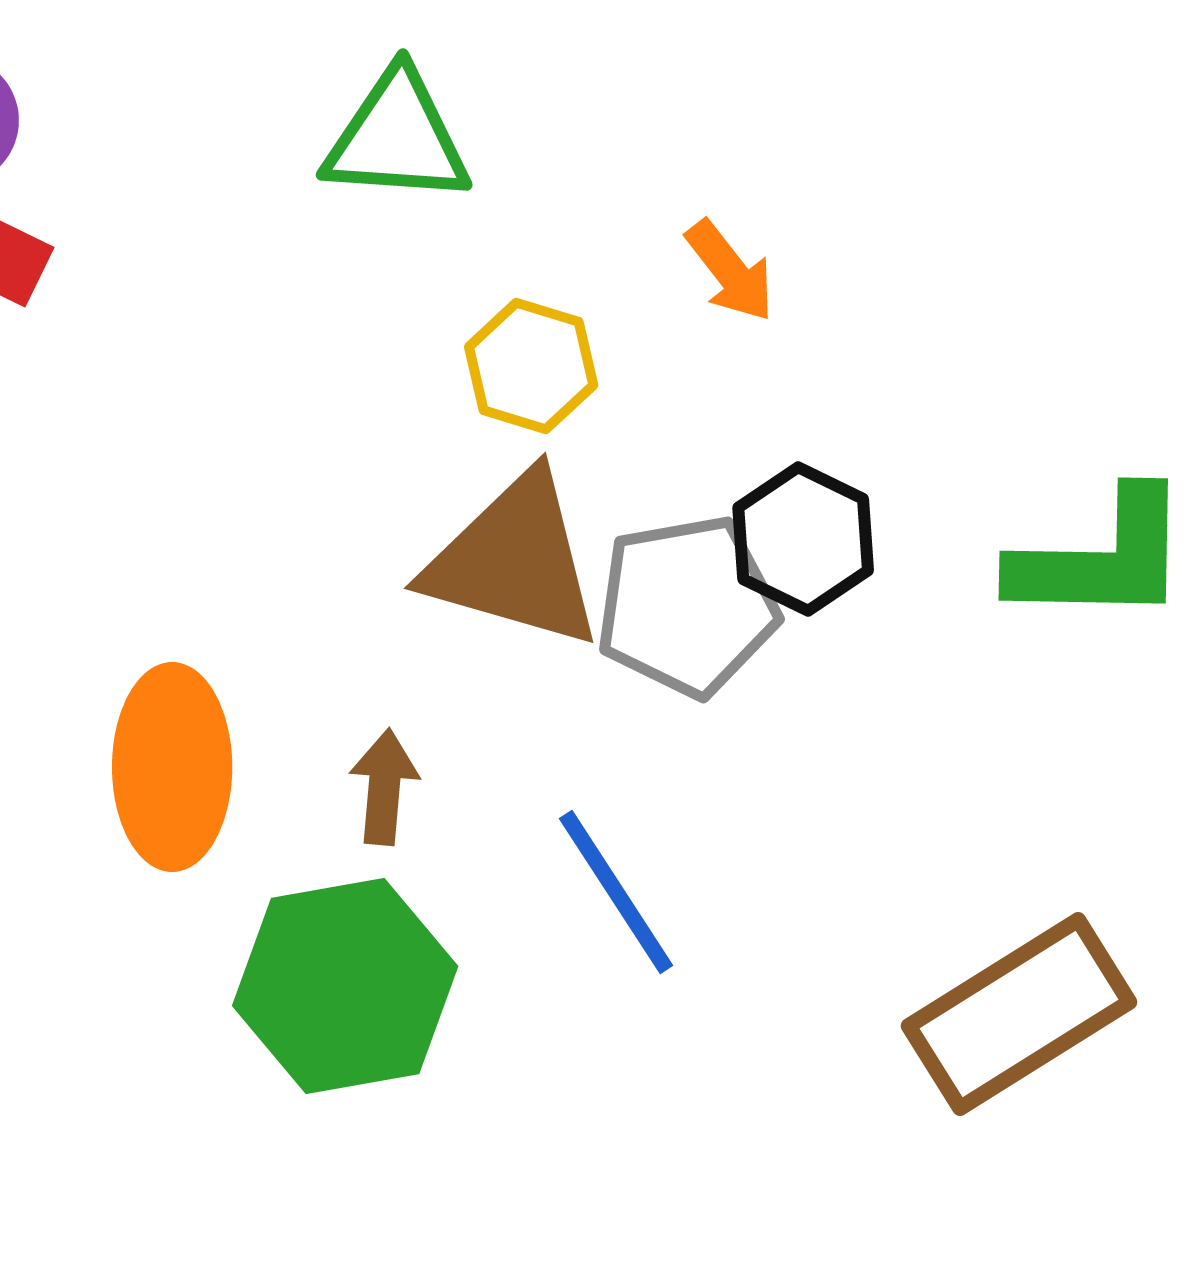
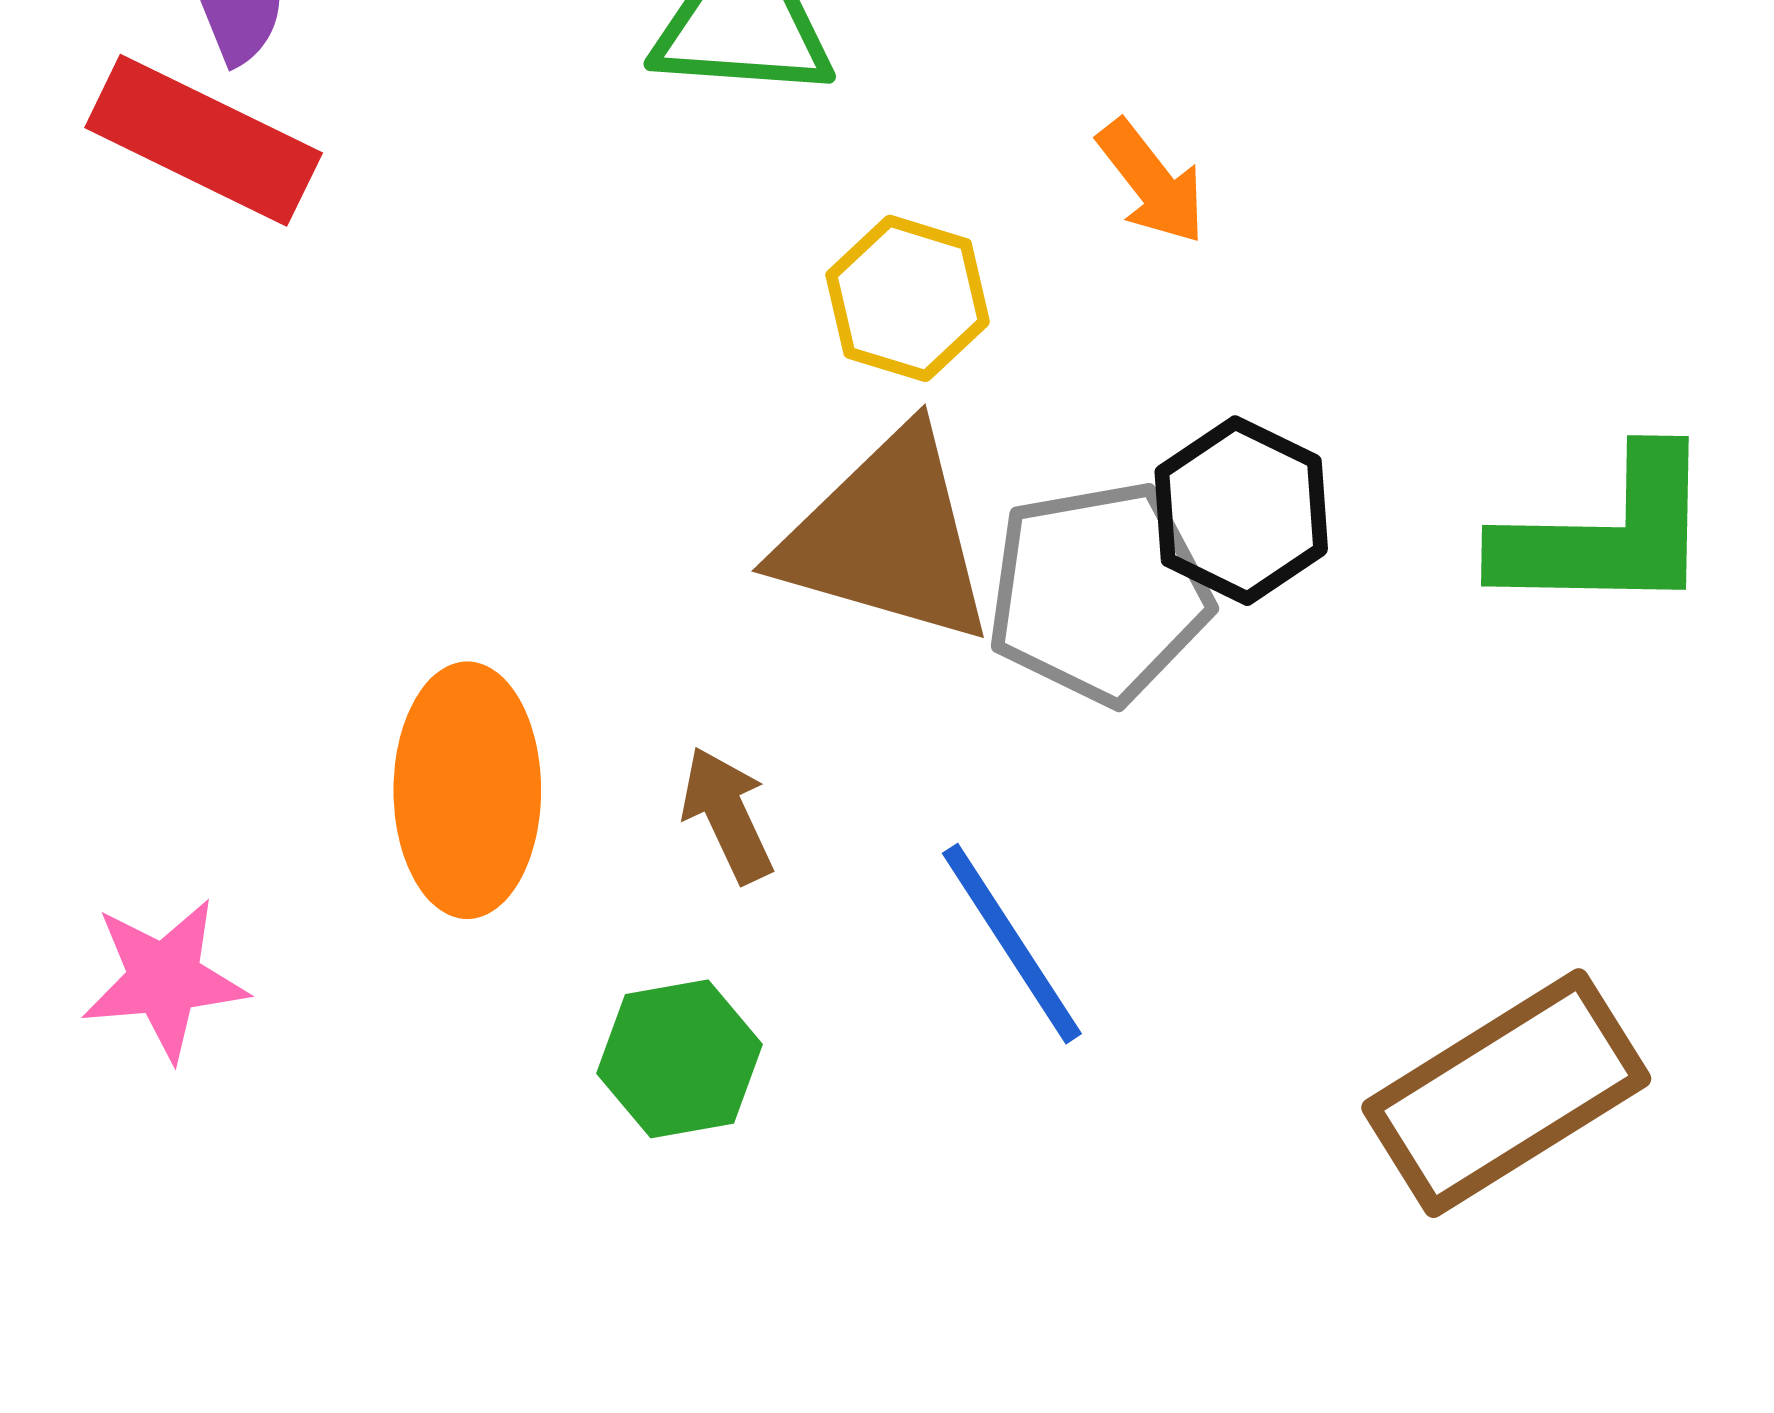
brown arrow: (384, 787) -> (727, 815), turned -30
green hexagon: (345, 986) -> (679, 1059), size x0.6

